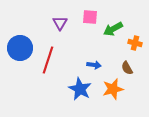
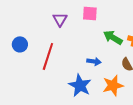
green arrow: (113, 29) -> (113, 37), moved, turned 60
blue circle: (20, 48) -> (20, 44), size x0.6

